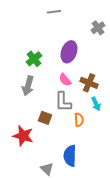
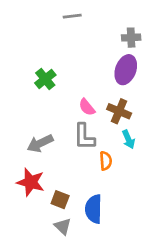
gray cross: (98, 28) -> (131, 38), turned 32
purple ellipse: (69, 52) -> (126, 70), moved
gray arrow: (28, 86) -> (40, 143), moved, turned 48
brown square: (45, 118) -> (60, 200), moved

